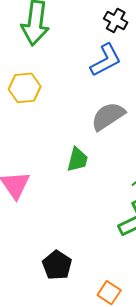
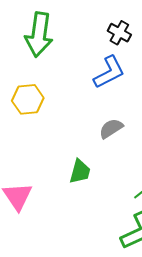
gray semicircle: (108, 116) -> (111, 128), size x0.7

